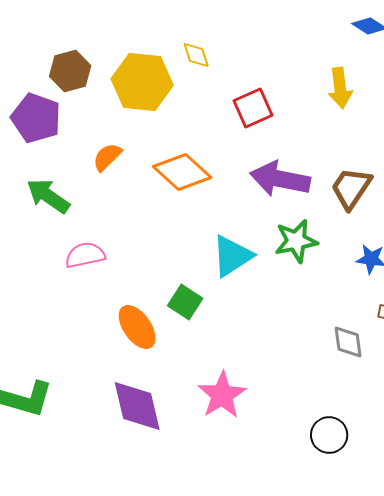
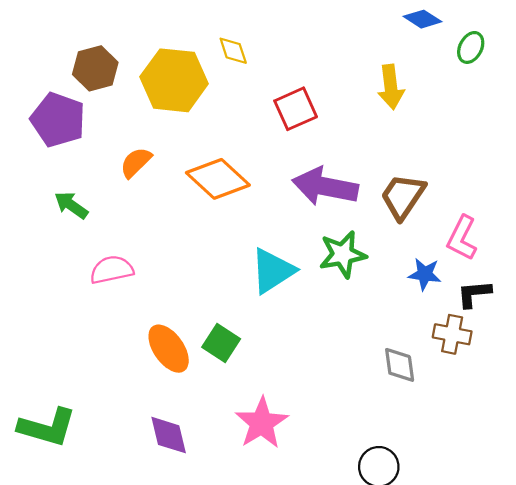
green arrow: (48, 196) -> (71, 205), size x0.7
green square: (185, 302) -> (221, 343), moved
purple diamond: (137, 406) -> (169, 435), size x0.7

